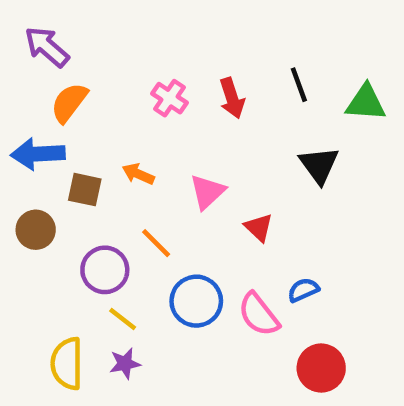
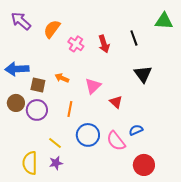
orange semicircle: (69, 103) -> (52, 29), moved
green triangle: (366, 103) -> (164, 21), moved
orange line: (156, 243) -> (70, 109), turned 56
purple circle: (105, 270) -> (37, 110), moved

